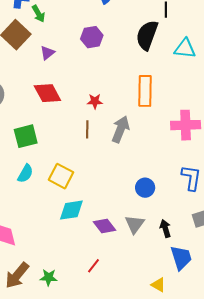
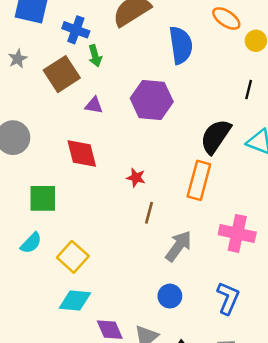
black semicircle: (147, 35) -> (216, 136), moved
purple hexagon: (92, 37) -> (152, 100), size x1.5
purple triangle: (47, 53) -> (94, 105), turned 35
brown line: (87, 129) -> (149, 213), moved
gray arrow: (121, 129) -> (178, 246), moved

